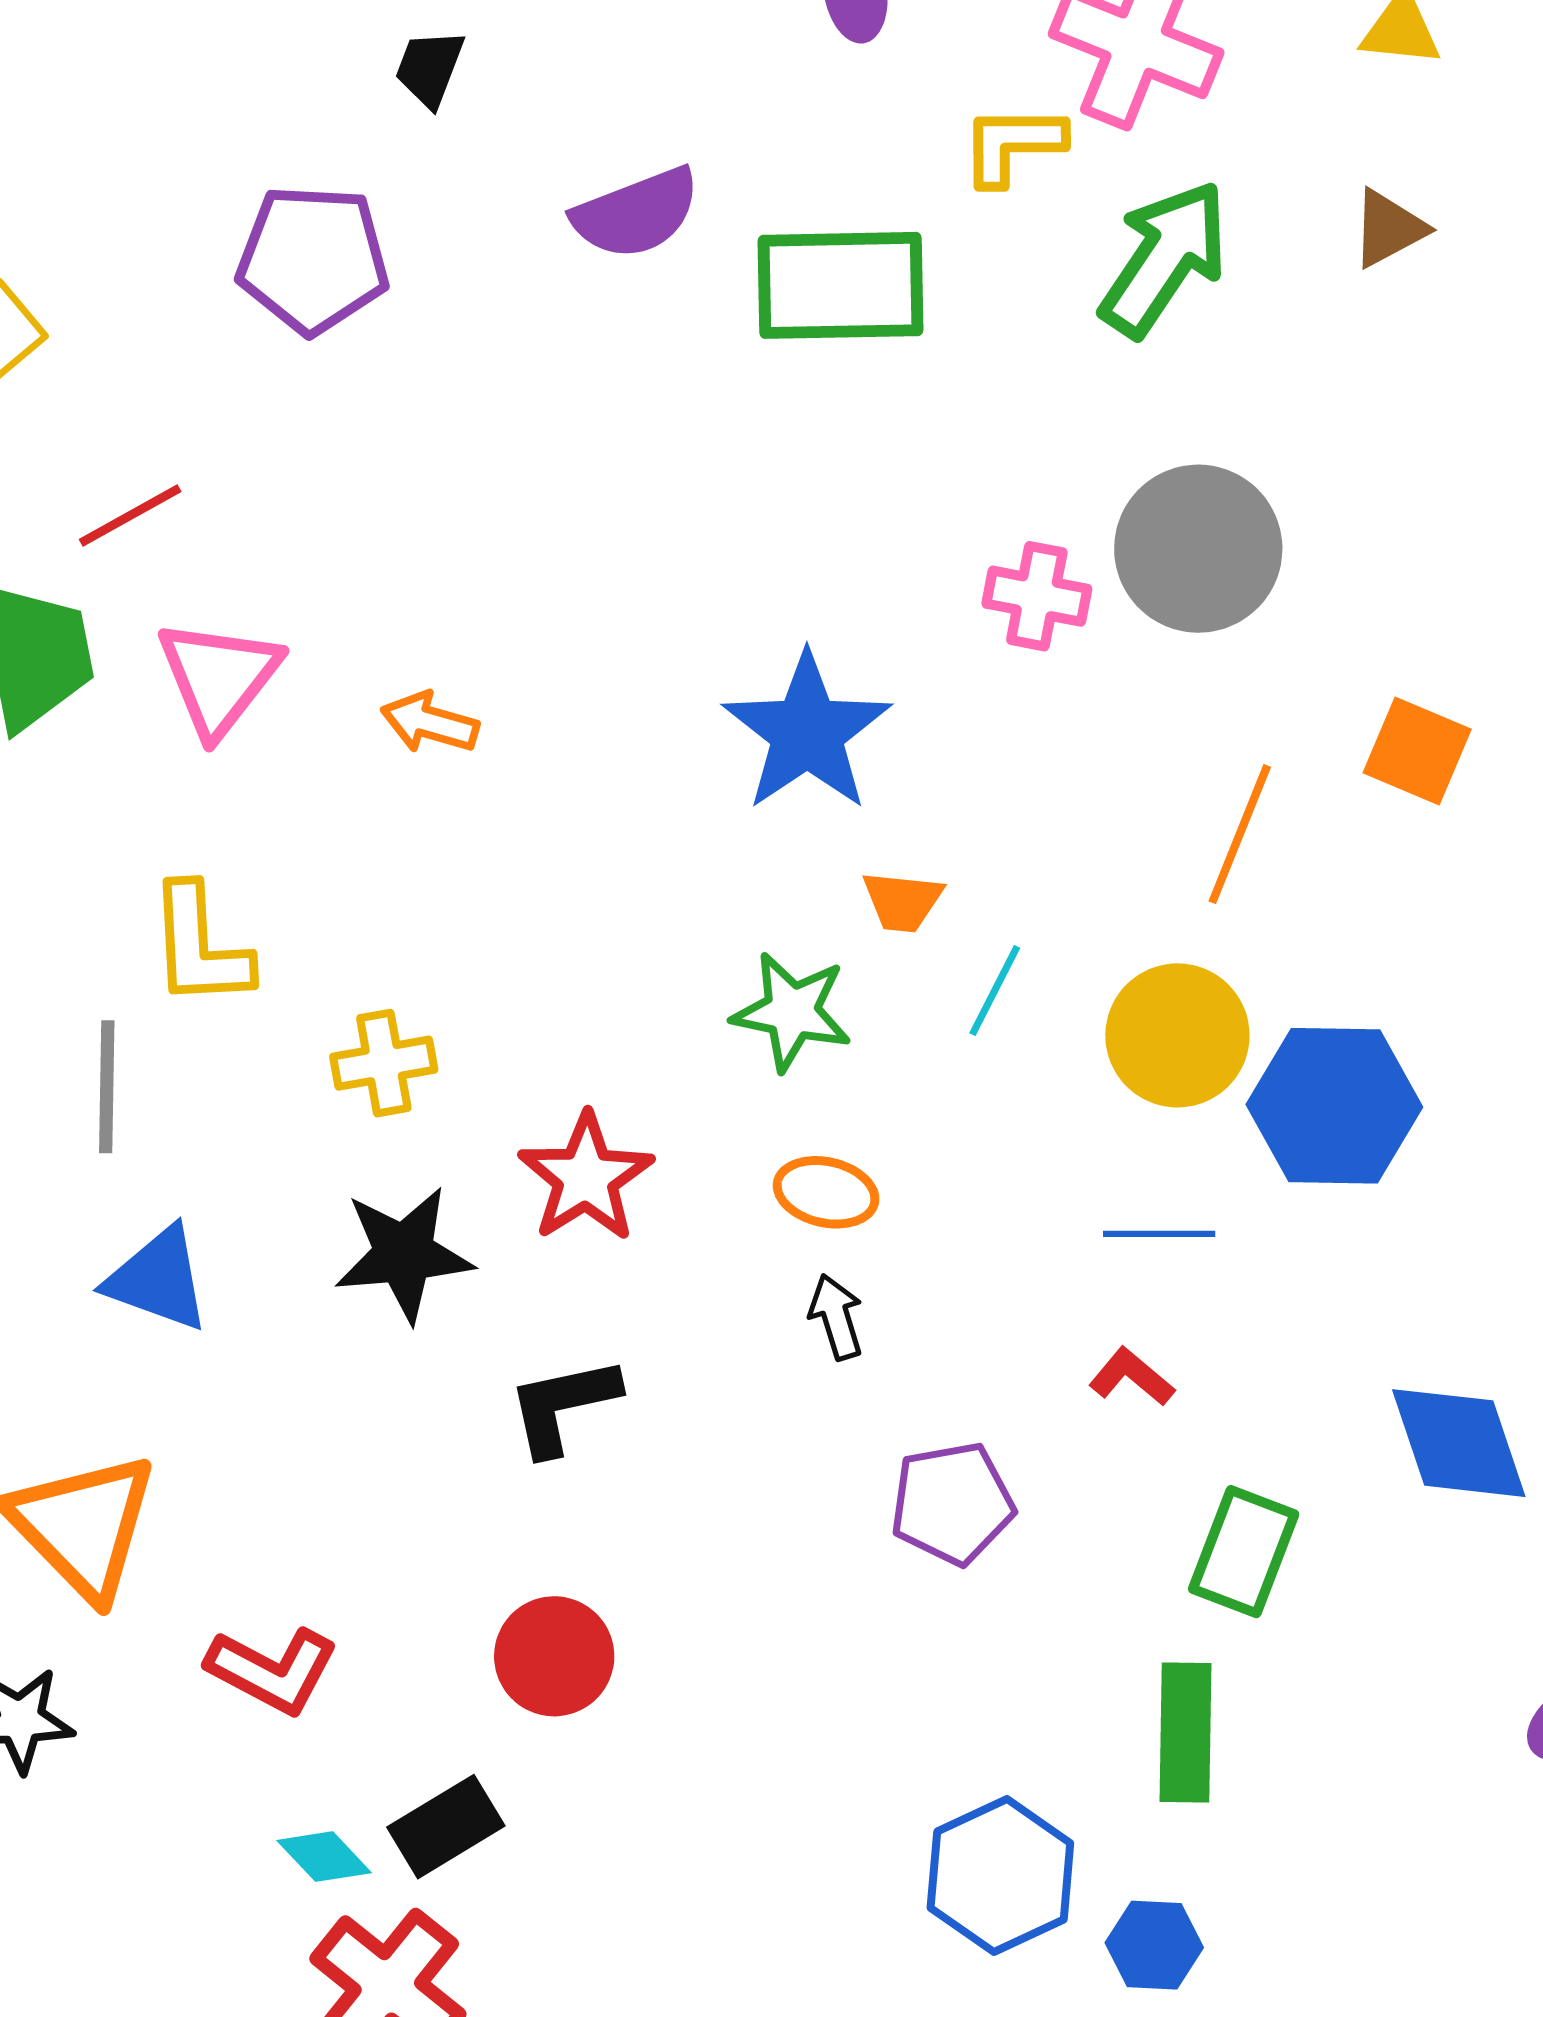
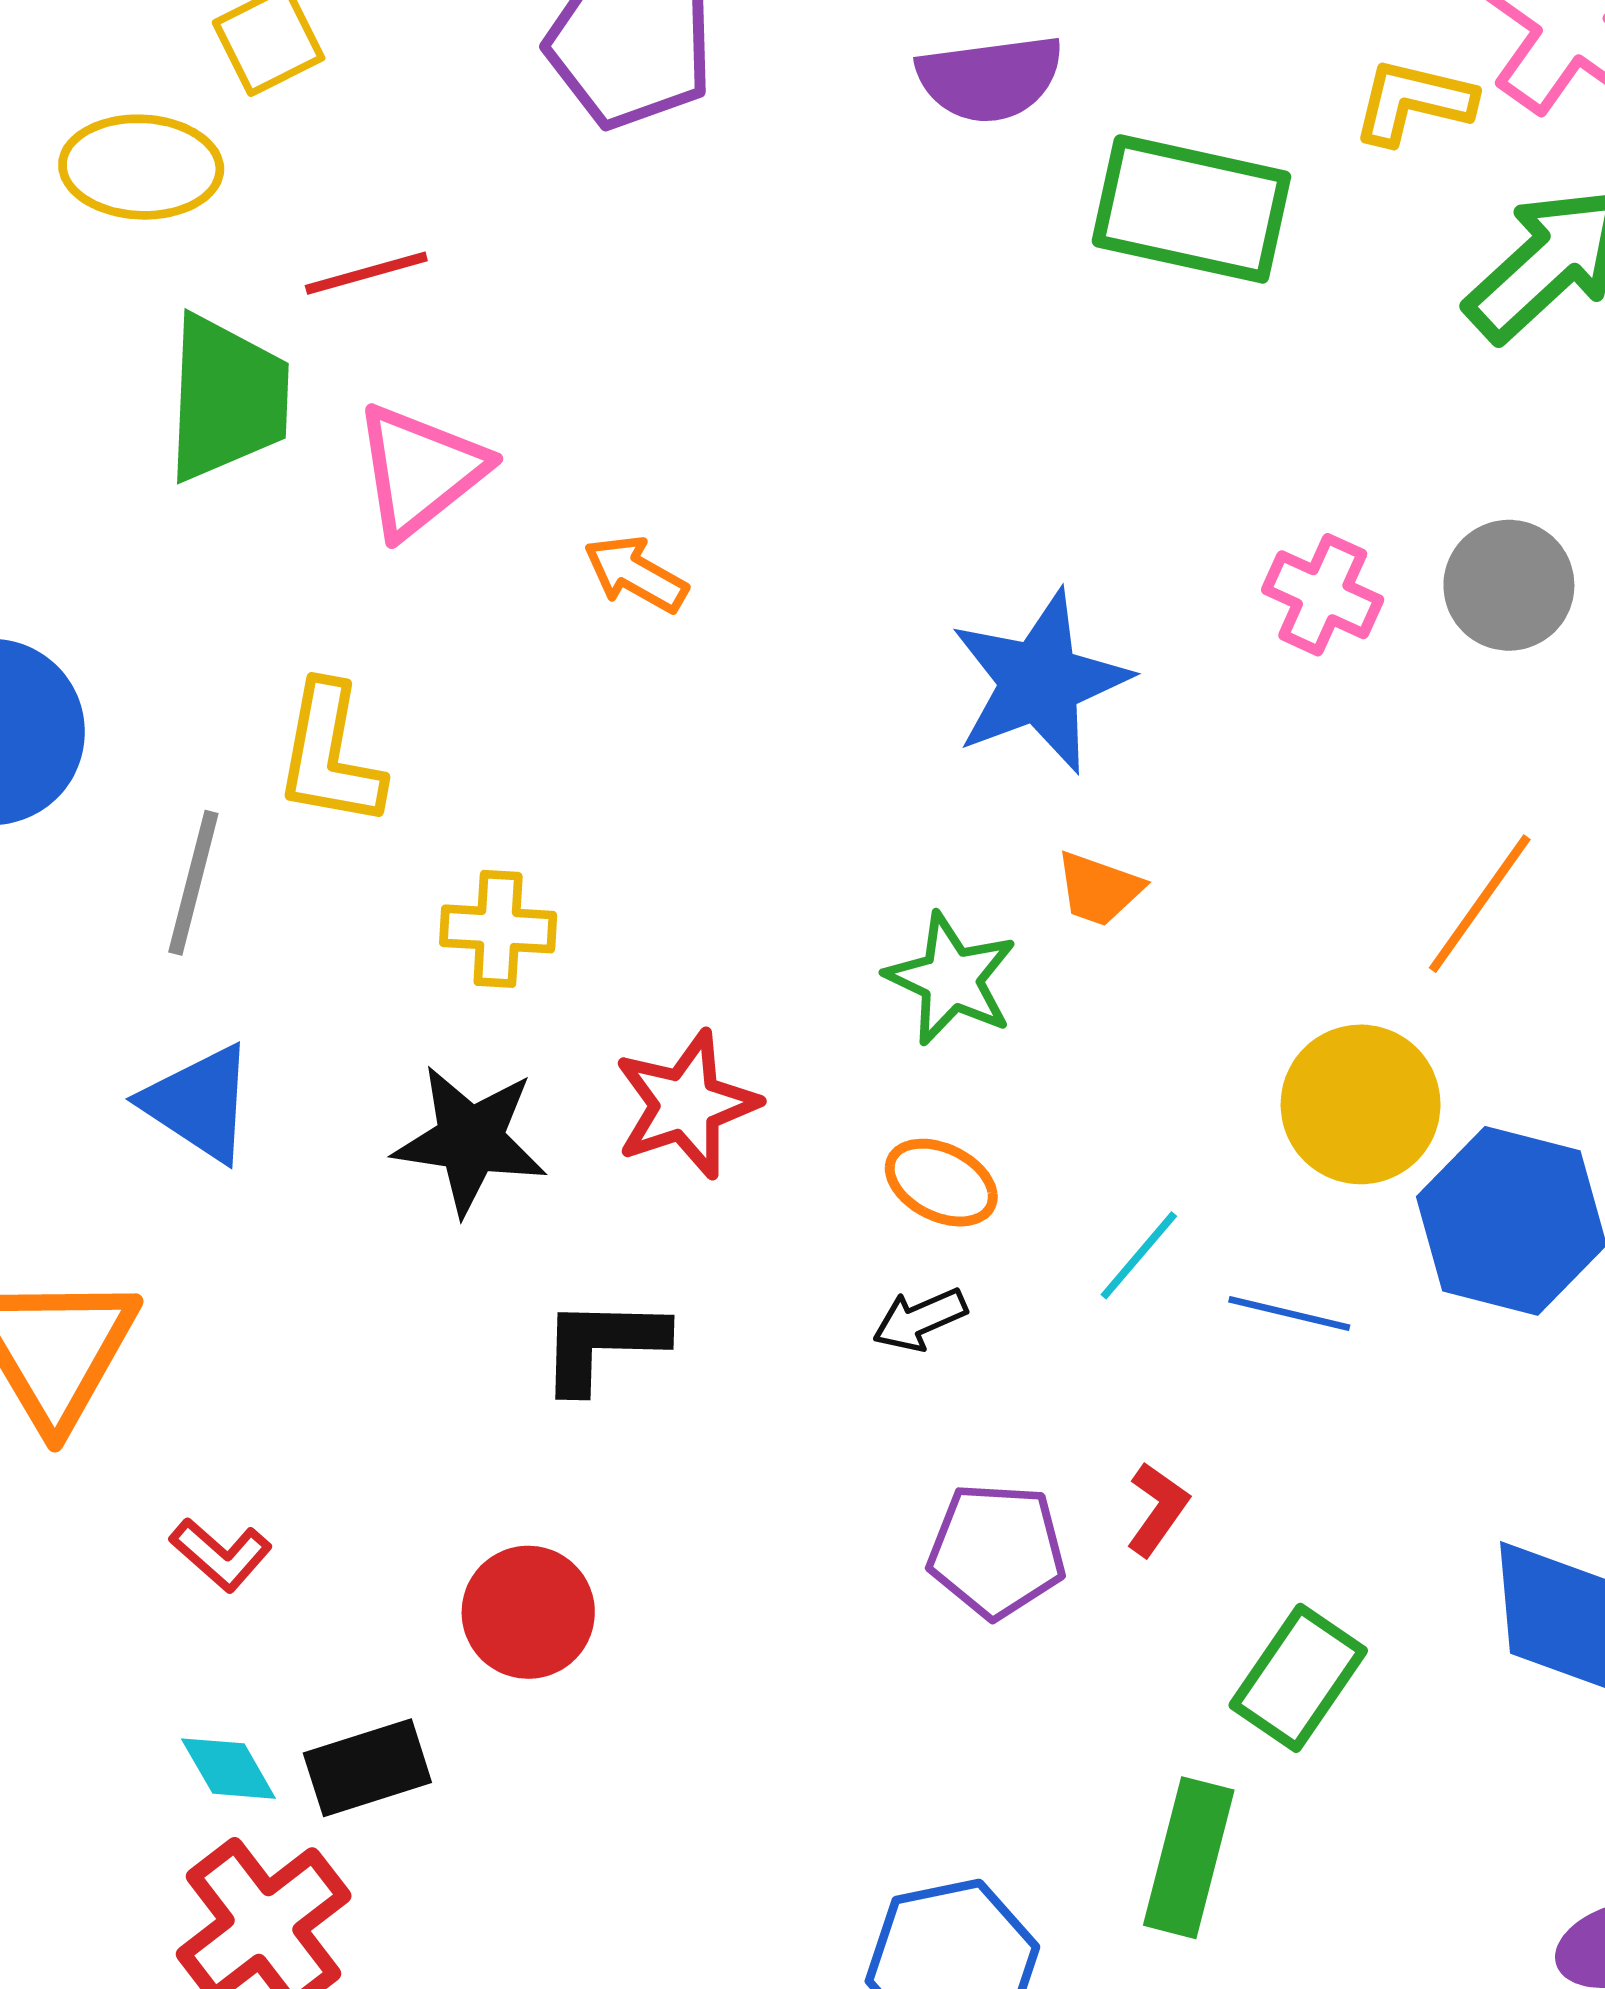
gray circle: (1198, 549) -> (1509, 585), size x0.7
cyan line: (995, 990) -> (1139, 1255), moved
black arrow: (836, 1317) -> (920, 1319), turned -110
red L-shape: (1132, 1377) -> (1157, 1509), moved, turned 72
red L-shape: (272, 1670) -> (221, 1555), size x0.7

